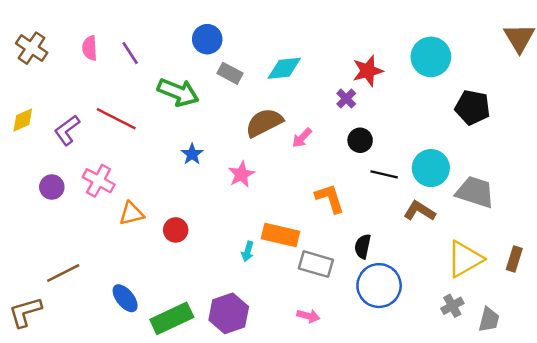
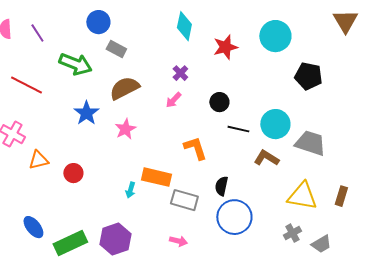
cyan diamond: (284, 68) -> (184, 26), moved, turned -72
purple cross: (346, 99) -> (180, 73), moved
brown semicircle: (264, 123) -> (124, 88), moved
blue star: (192, 154) -> (86, 113), size x1.4
yellow triangle: (465, 259) -> (302, 196), turned 40
gray trapezoid: (489, 320) -> (321, 244), turned 45

